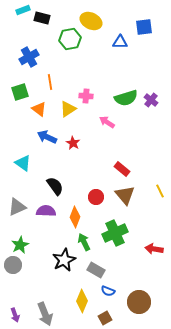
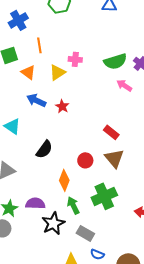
pink arrow: (107, 122) -> (124, 85), moved
black semicircle: (55, 186) -> (44, 149), turned 72
purple semicircle: (46, 211) -> (35, 203), moved

